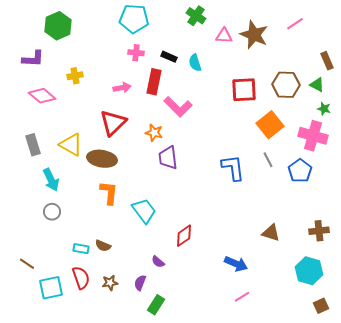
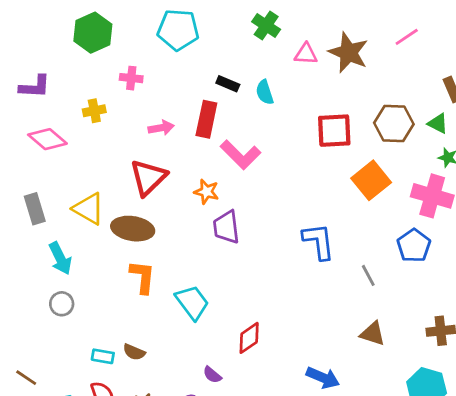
green hexagon: (58, 26) -> (93, 33), moved
pink cross: (136, 53) -> (131, 78), moved
gray line: (268, 160) -> (368, 275), moved

